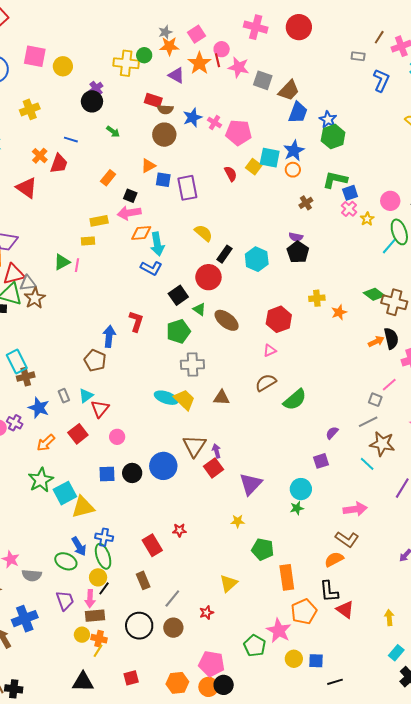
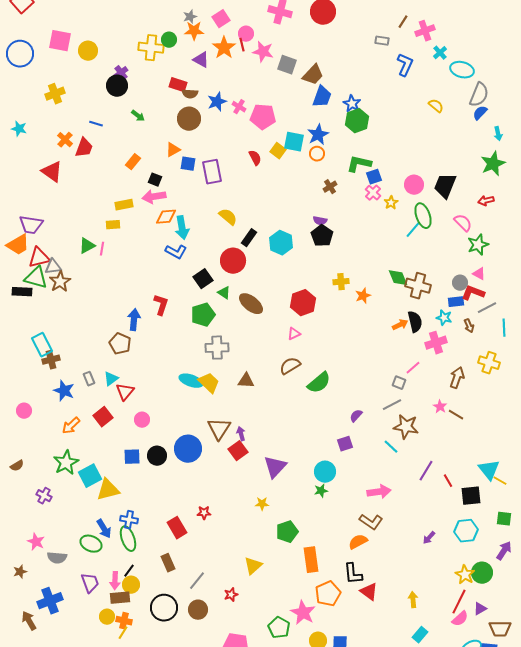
green diamond: (374, 294) -> (398, 278), turned 30
purple cross: (15, 423) -> (44, 496), moved
green pentagon: (263, 549) -> (287, 532), turned -30
yellow circle: (98, 577) -> (131, 585), moved

